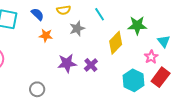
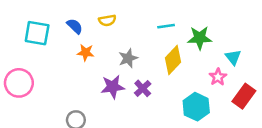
cyan line: (100, 14) -> (166, 26), moved, turned -64
gray star: (77, 29) -> (128, 58), moved
red rectangle: (161, 77) -> (244, 96), moved

